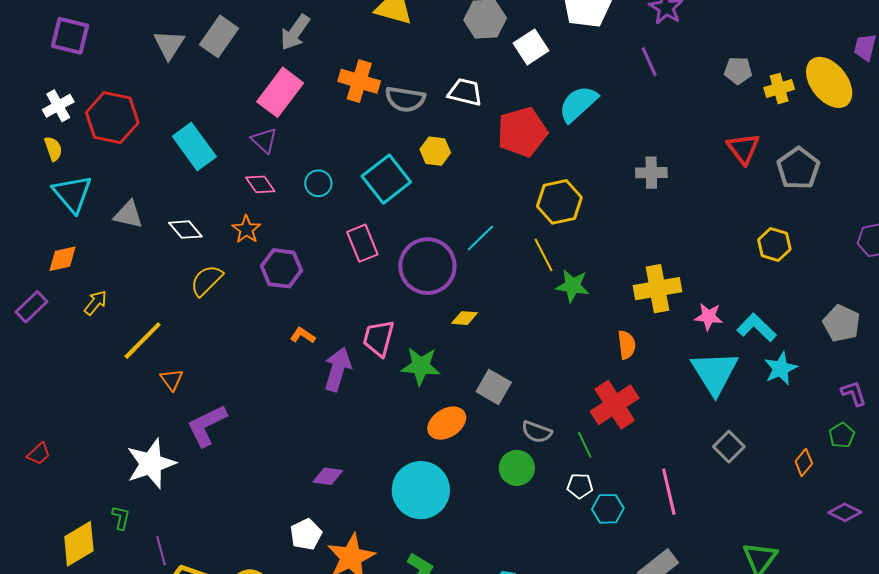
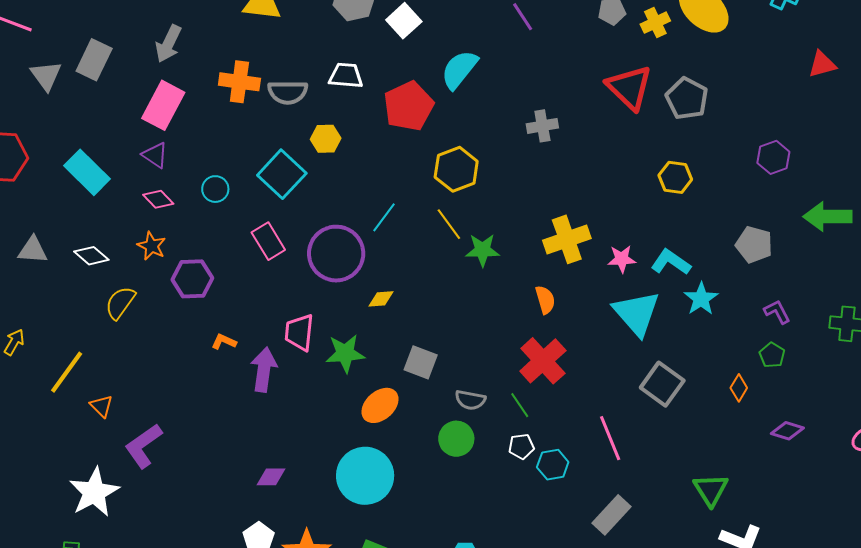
red triangle: (743, 149) -> (629, 88), size x1.4
gray square: (729, 447) -> (662, 384), size x1.4

